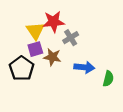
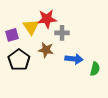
gray cross: (71, 38) -> (62, 33), turned 32
purple square: (35, 49) -> (12, 35), moved

